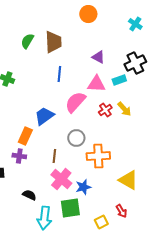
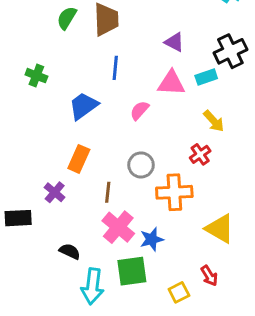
pink semicircle: (75, 102) -> (139, 110), size x0.6
red cross: (105, 110) -> (200, 154), moved
blue trapezoid: (44, 116) -> (83, 106), moved
orange rectangle: (25, 136) -> (79, 159), moved
purple cross: (19, 156) -> (55, 192), turned 32

